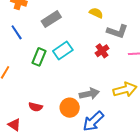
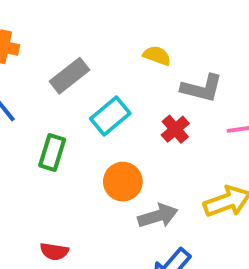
cyan rectangle: (63, 51) -> (110, 116), moved
orange circle: (70, 108) -> (123, 182), moved

